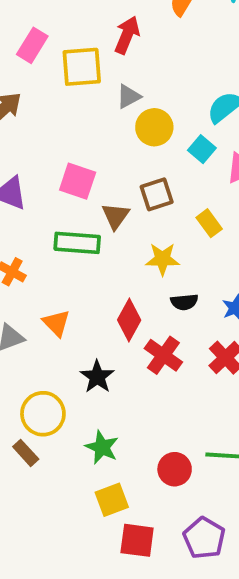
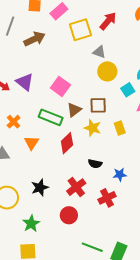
yellow square: (82, 67) -> (80, 30), turned -30
gray triangle: (129, 96) -> (99, 52), turned 32
yellow star: (162, 259) -> (93, 128), moved
red diamond: (129, 320) -> (67, 143), moved
orange triangle: (56, 323) -> (32, 143), moved
red circle: (175, 469) -> (69, 215), moved

